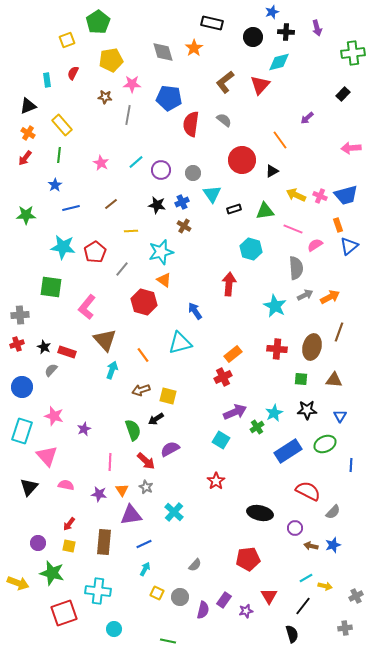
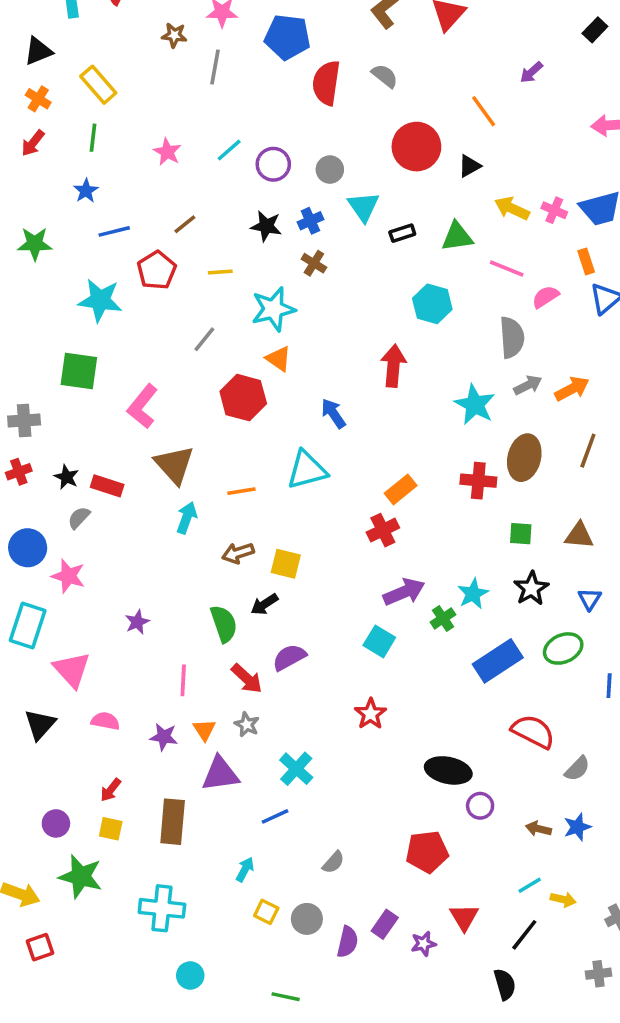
red pentagon: (95, 252) -> (157, 270), moved
brown ellipse: (312, 347) -> (524, 458), moved
orange line: (143, 355) -> (241, 491), turned -63
black star: (307, 410) -> (531, 588), turned -30
pink star: (54, 416) -> (68, 576), moved
purple circle: (295, 528) -> (480, 806), moved
blue line: (144, 544) -> (275, 816), moved
red square: (64, 613) -> (40, 947), moved, size x0.6

